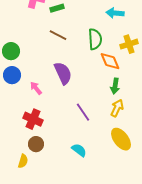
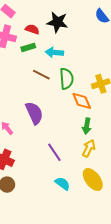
cyan arrow: (115, 13) -> (54, 52), moved
brown line: (58, 35) -> (41, 75), moved
cyan semicircle: (79, 150) -> (62, 184), moved

